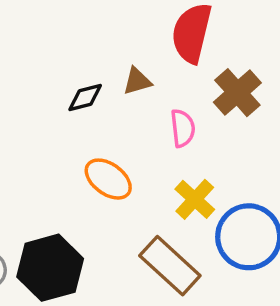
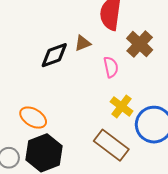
black diamond: (85, 97) -> (54, 55), size x1.4
orange ellipse: (108, 179) -> (33, 118), moved

